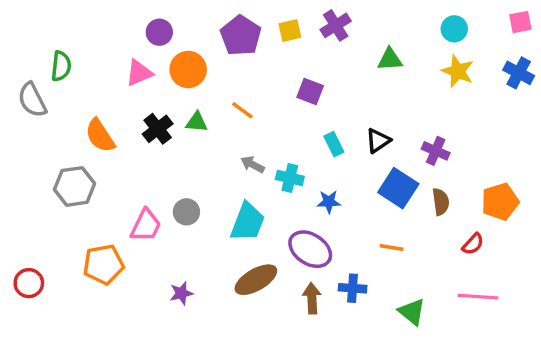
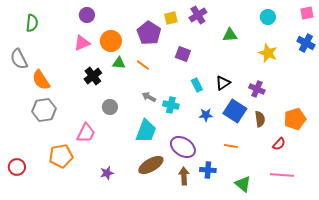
purple circle: (159, 32) -> (87, 15), moved
purple pentagon: (241, 36) -> (149, 33), moved
green semicircle: (61, 66) -> (32, 23), moved
yellow star: (458, 71) -> (268, 53), moved
green triangle: (197, 122) -> (119, 63), moved
orange semicircle: (100, 136) -> (41, 80), moved
blue star: (329, 202) -> (206, 115), moved
gray circle: (186, 212) -> (110, 107), moved

